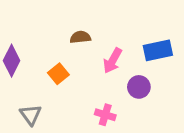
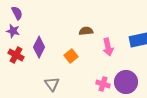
pink arrow: (113, 61) -> (108, 47), turned -42
purple circle: (139, 87) -> (126, 82), moved, size x1.5

